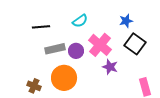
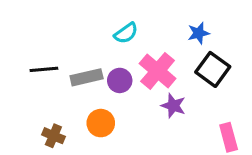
black line: (41, 27) -> (44, 69), moved
orange circle: (64, 78) -> (101, 123), size x0.7

